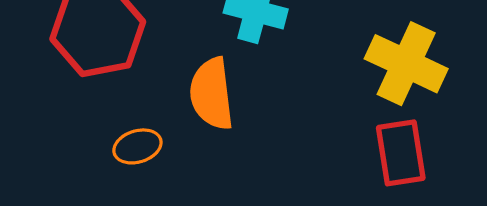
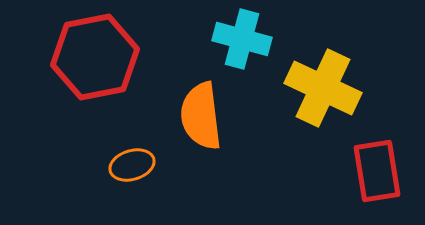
yellow cross: (406, 64) -> (323, 88), moved

